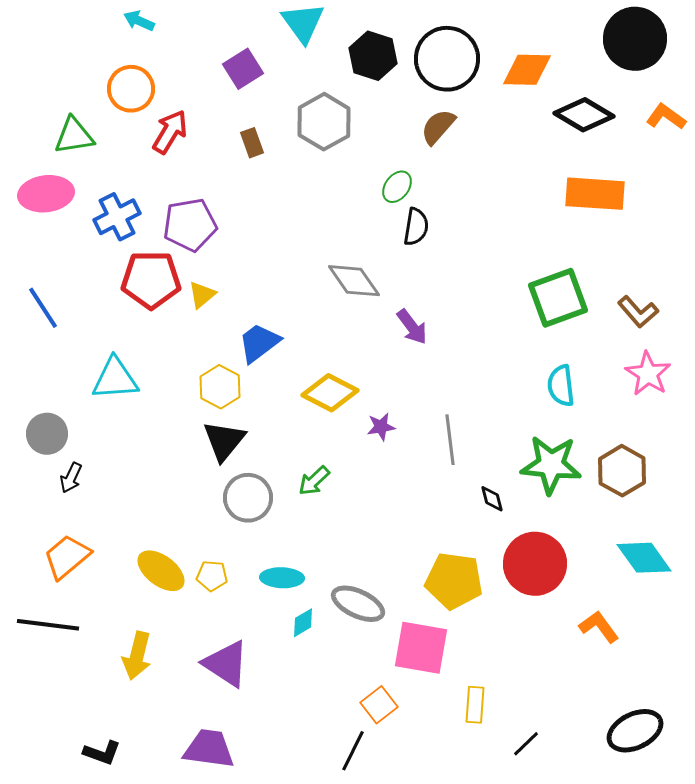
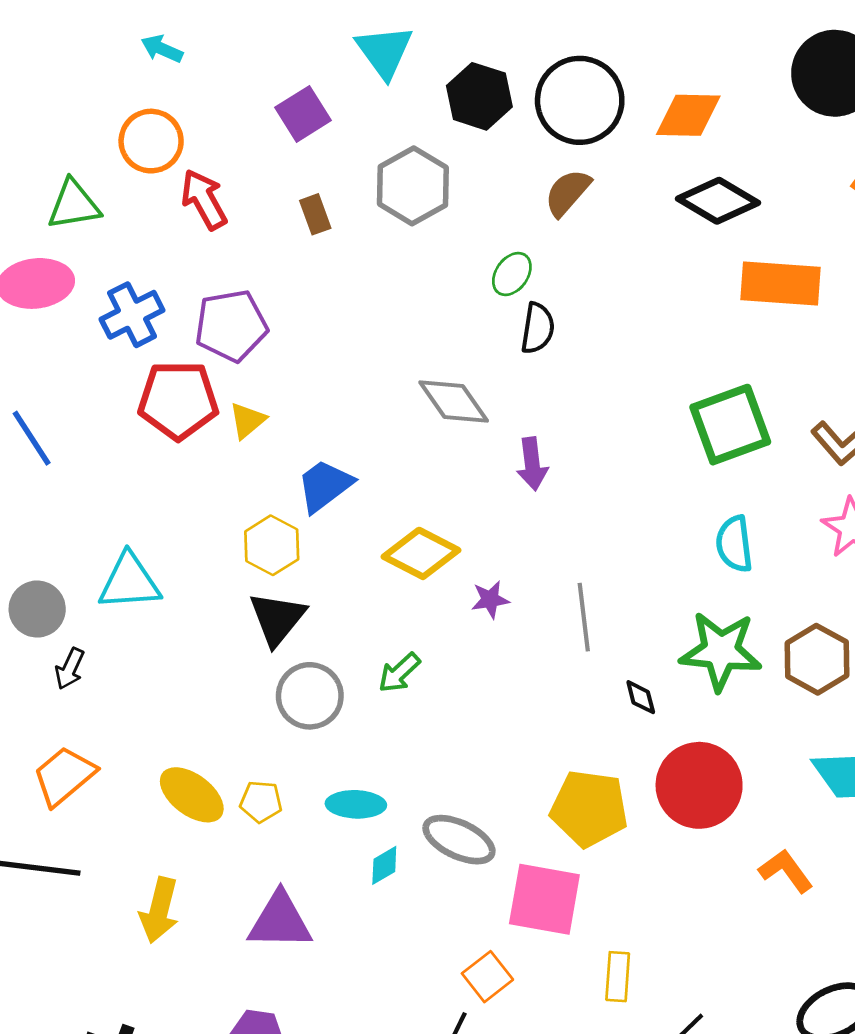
black diamond: (584, 115) -> (718, 201), moved
red arrow: (170, 132) -> (204, 199), turned -60
purple arrow: (412, 327) -> (532, 464), turned 30
cyan triangle: (115, 379) -> (129, 582), moved
purple triangle: (226, 664) -> (280, 921), turned -32

